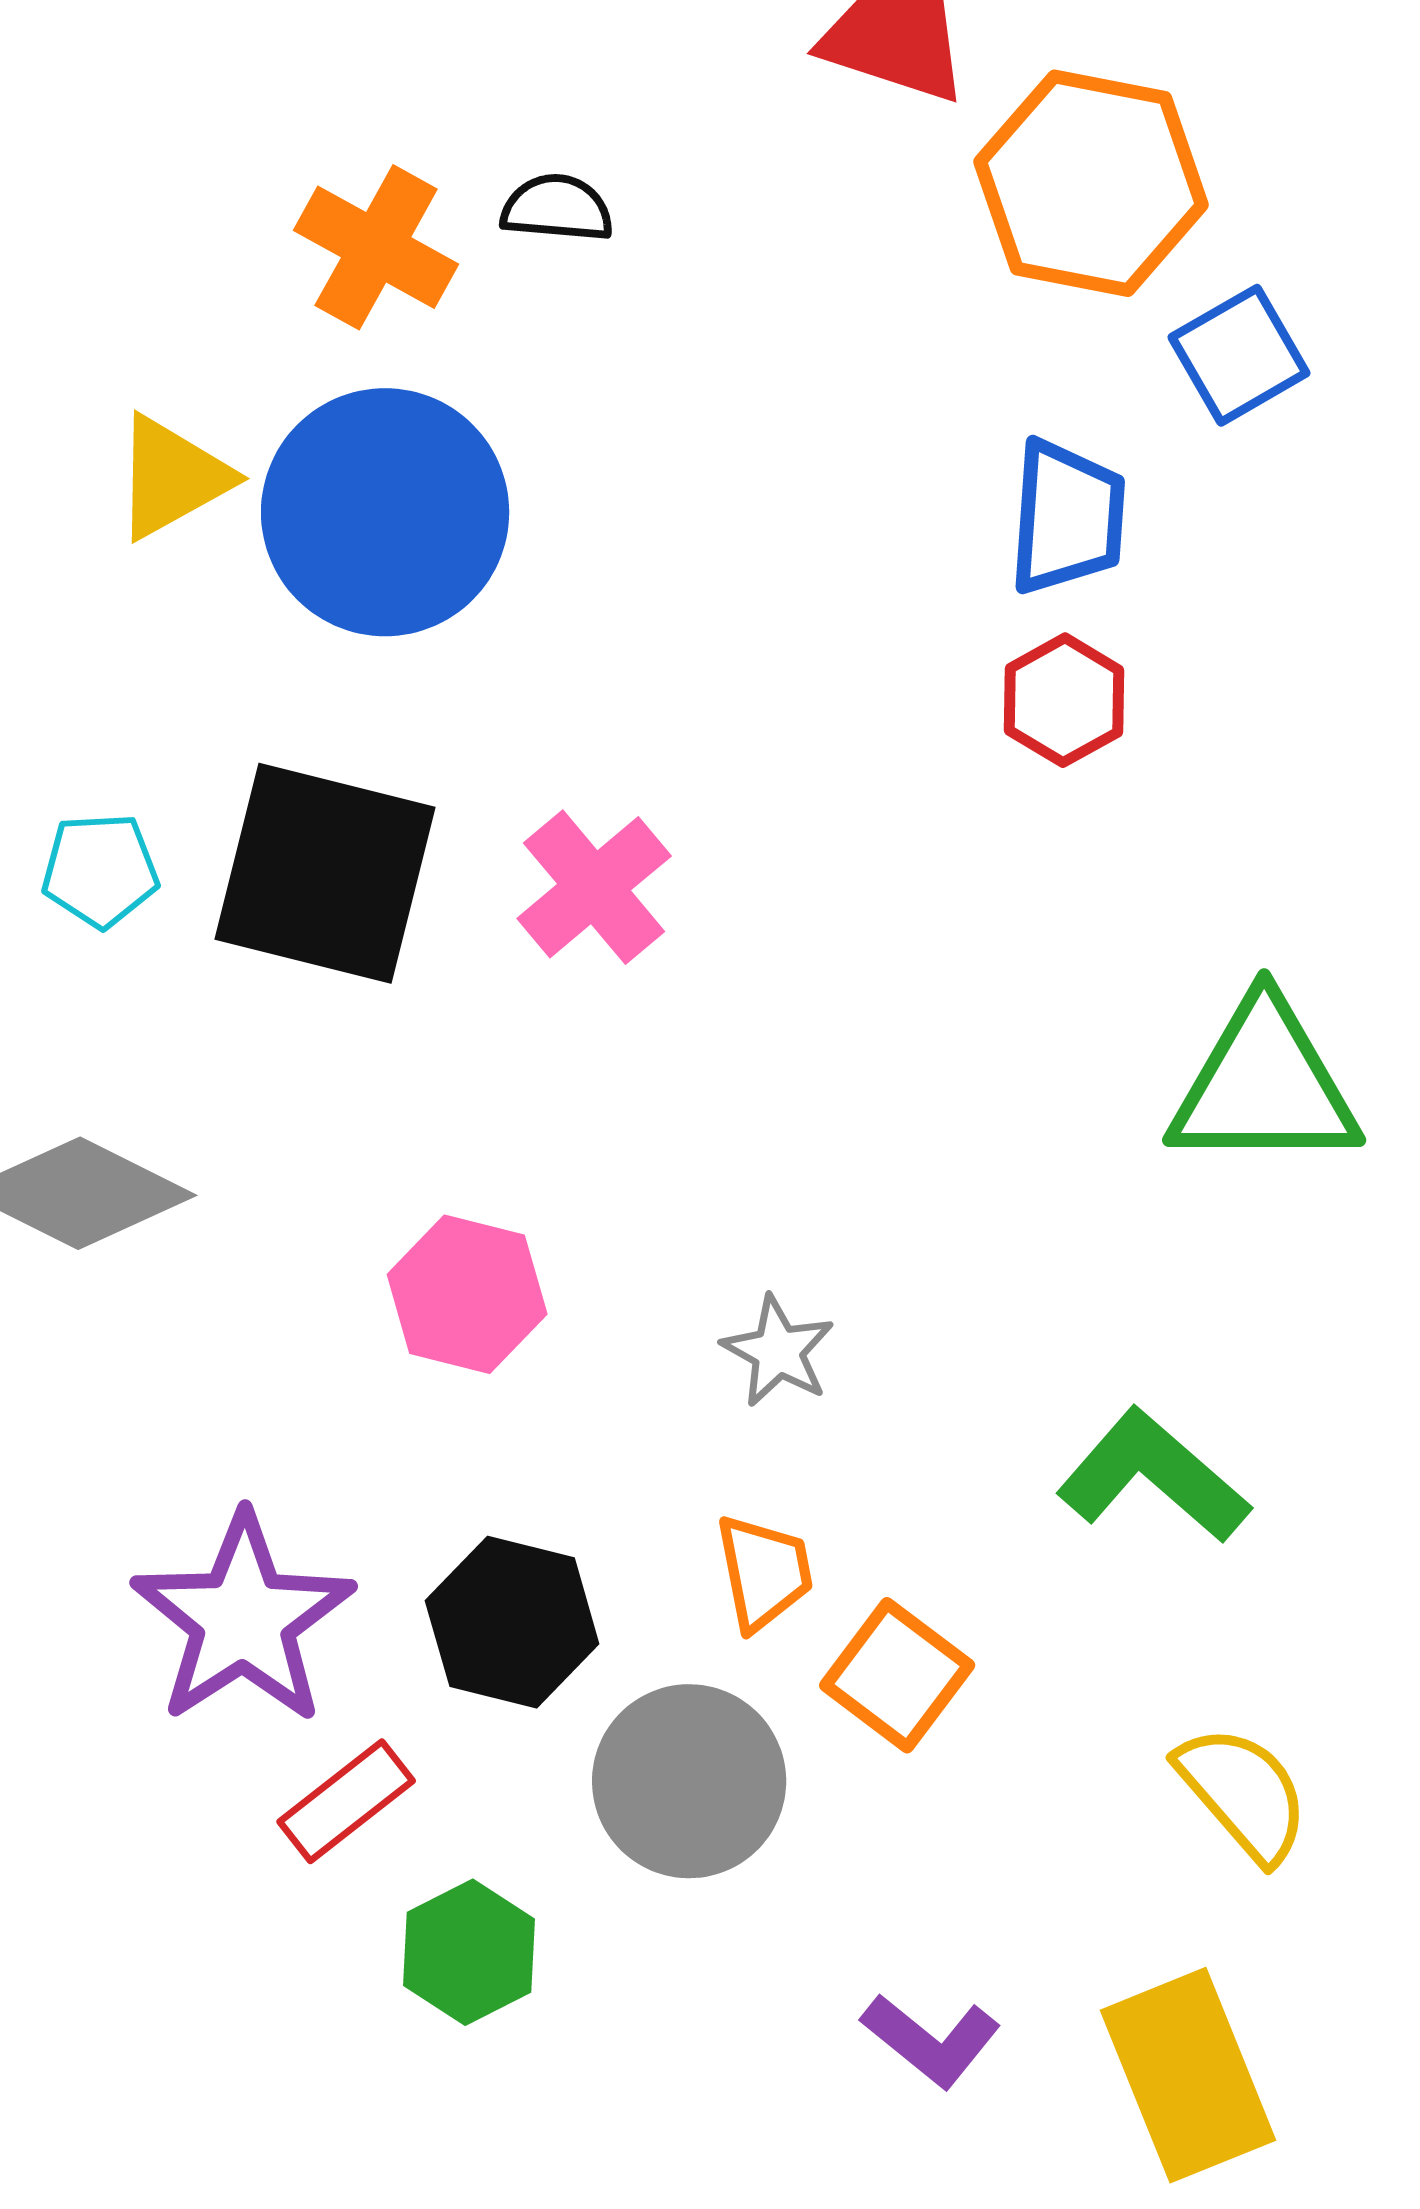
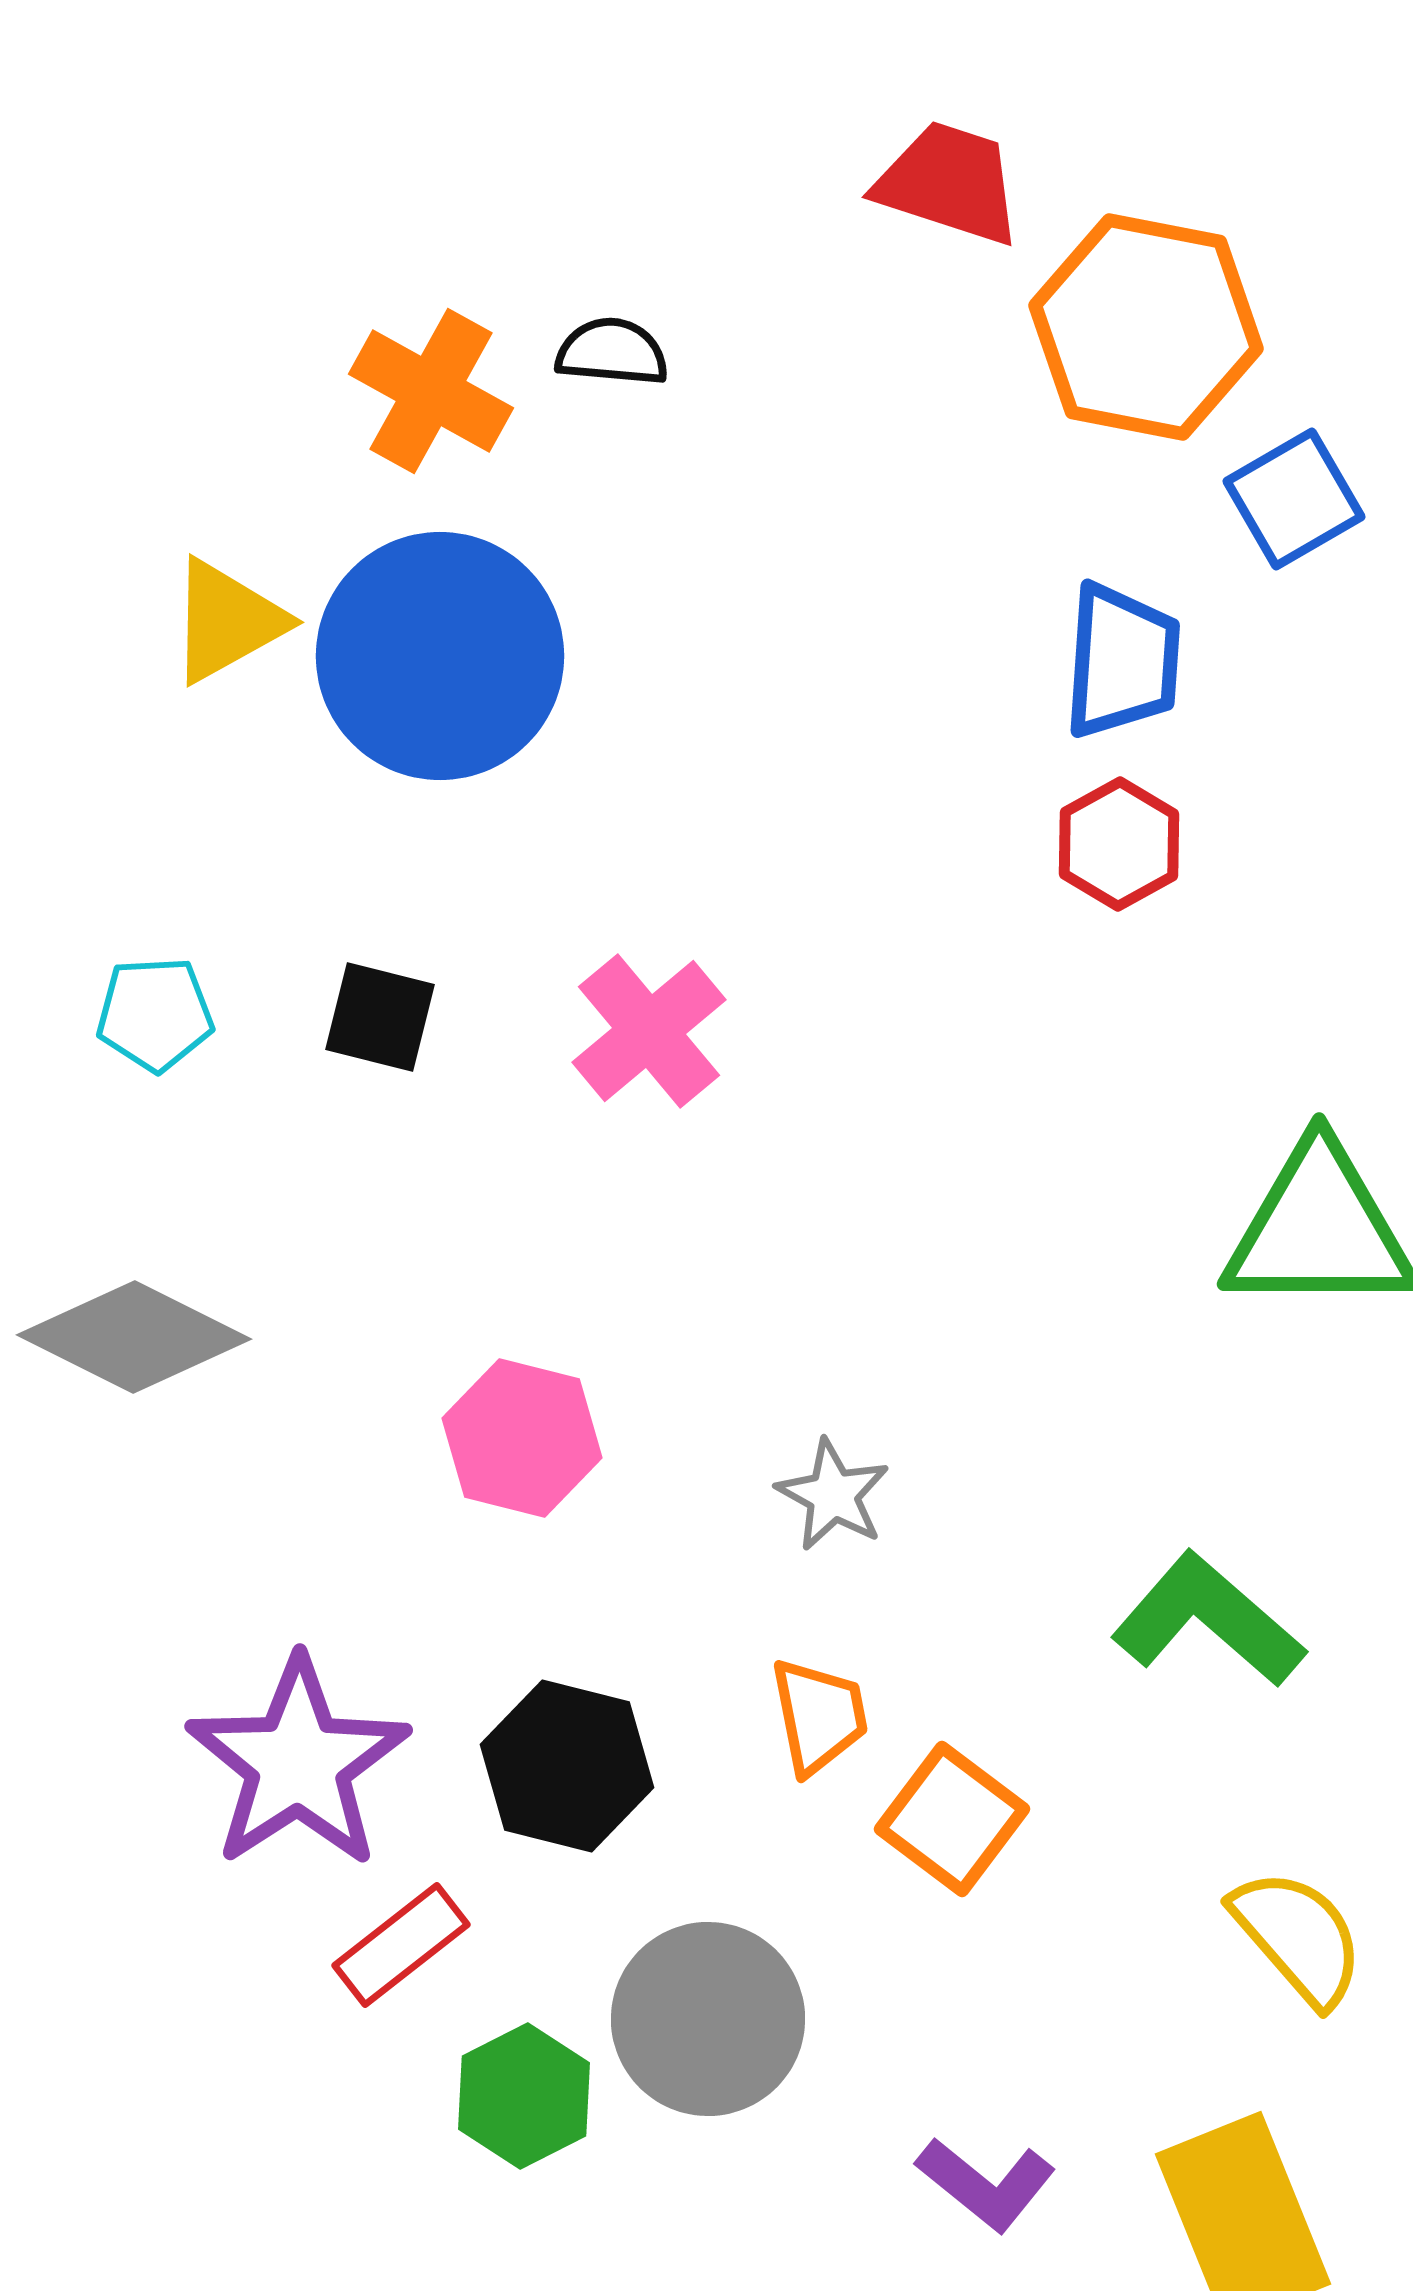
black square: (325, 873) -> (380, 1017), size x0.5
gray circle: (689, 1781) -> (708, 2019), moved

